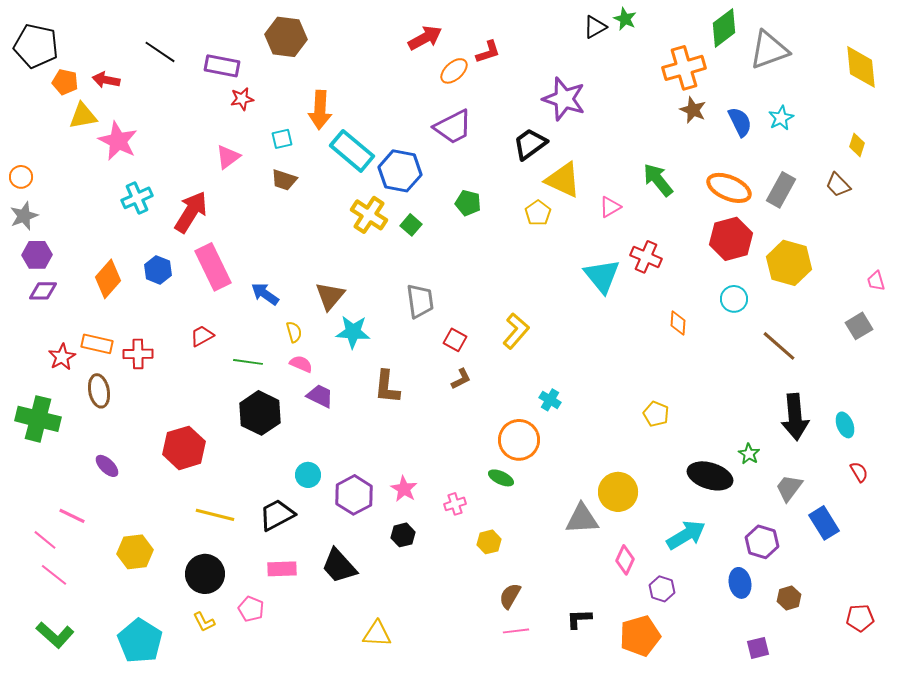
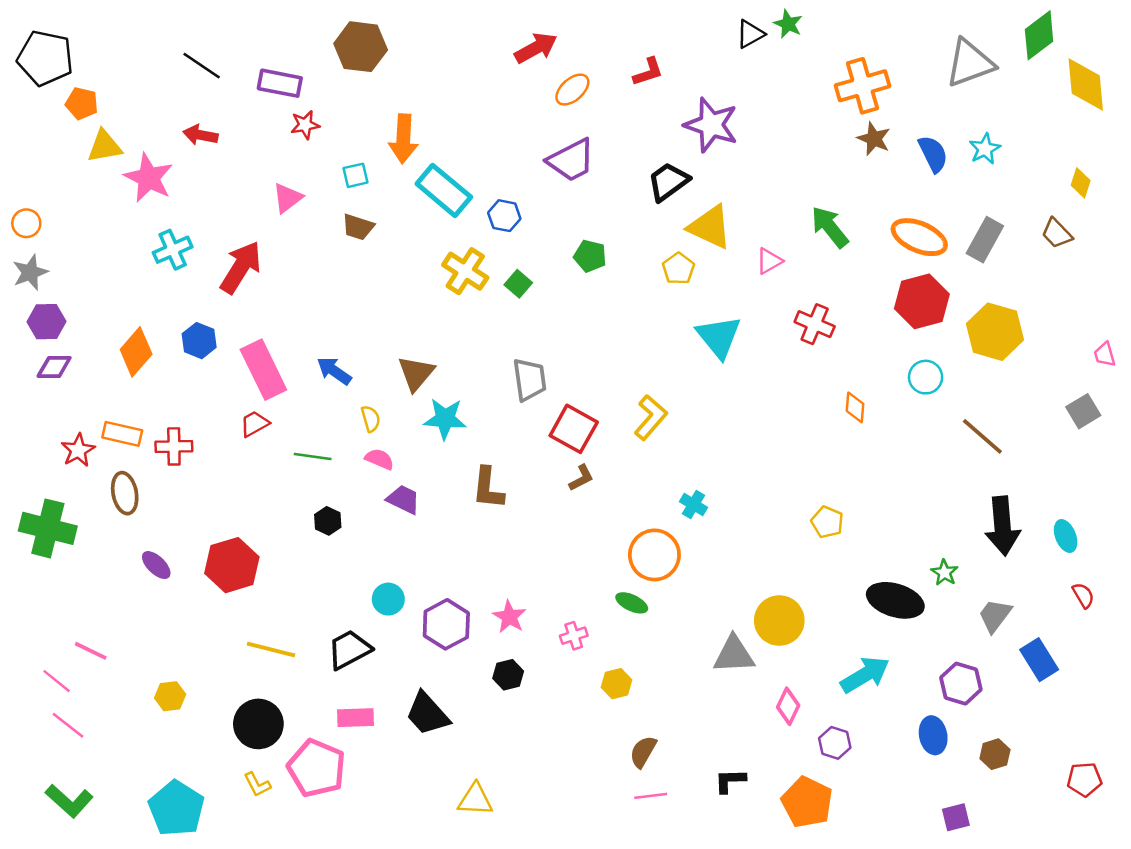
green diamond: (724, 28) -> (1039, 35), moved
red L-shape: (488, 52) -> (648, 72), moved
red arrow: (106, 80) -> (200, 135), moved
blue hexagon: (400, 171) -> (504, 216), size x0.6
pink rectangle: (213, 267) -> (263, 370), moved
cyan triangle: (602, 276) -> (719, 337), moved
red square: (455, 340) -> (574, 429), size x1.6
black hexagon: (260, 413) -> (328, 521), size x0.5
purple ellipse: (107, 466) -> (156, 565), moved
yellow hexagon: (135, 552) -> (170, 696), size x0.7
pink pentagon: (251, 609) -> (316, 768), size x1.8
orange pentagon: (640, 636) -> (807, 802), turned -30

